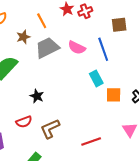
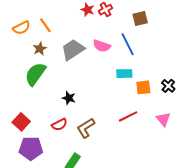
orange line: (42, 21) -> (45, 25), moved
brown star: (23, 37) -> (40, 49), moved
cyan rectangle: (96, 78) -> (124, 74), turned -56
red line: (91, 141) -> (128, 116), moved

